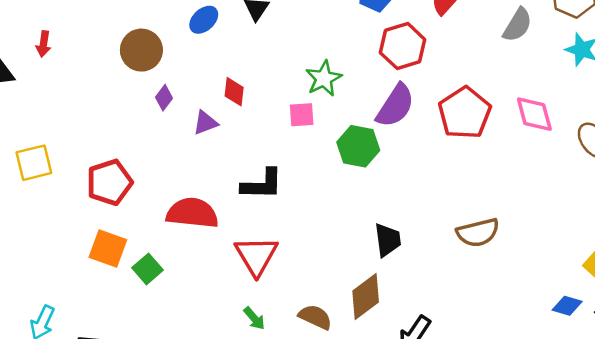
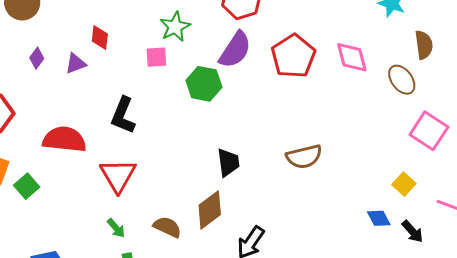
purple diamond: (164, 98) -> (37, 58), moved
black L-shape: (262, 184) -> (123, 115), turned 111
blue diamond: (567, 306) -> (379, 218), turned 45

